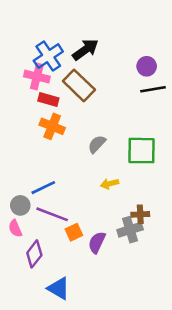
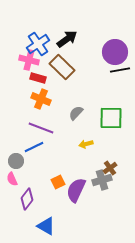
purple circle: (147, 66) -> (115, 52), size x1.6
purple line: (52, 214) -> (41, 128), moved
brown cross: (140, 214) -> (110, 168), turned -32
purple semicircle: (97, 242) -> (76, 190), size x1.4

